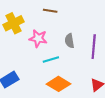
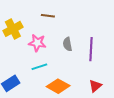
cyan line: (51, 59) -> (39, 67), moved

